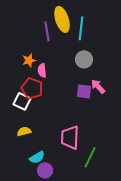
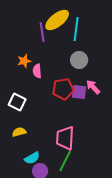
yellow ellipse: (62, 19) -> (57, 20), turned 70
red pentagon: (32, 88) -> (63, 89), moved, turned -30
green line: (90, 157) -> (65, 161), moved

